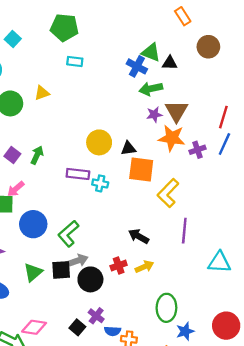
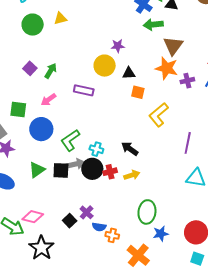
purple star: (154, 114) -> (118, 46), moved
orange square: (141, 169) -> (138, 92), size x0.6
cyan cross: (100, 183) -> (96, 149), moved
pink arrow: (16, 189) -> (49, 100), moved
purple line: (184, 231) -> (188, 143), moved
black circle: (90, 279) -> (92, 169), moved

